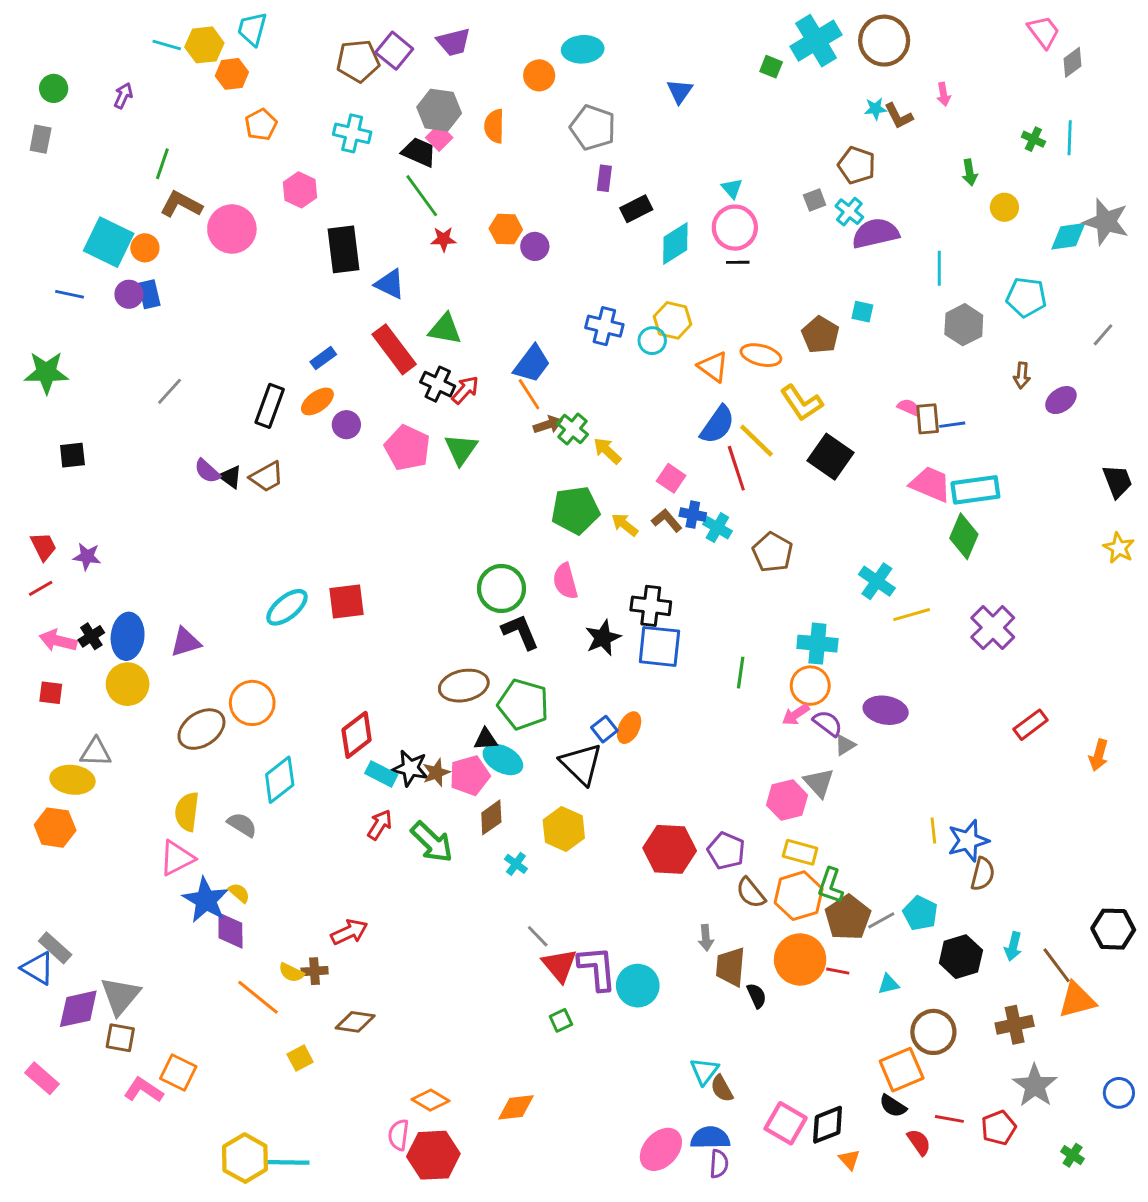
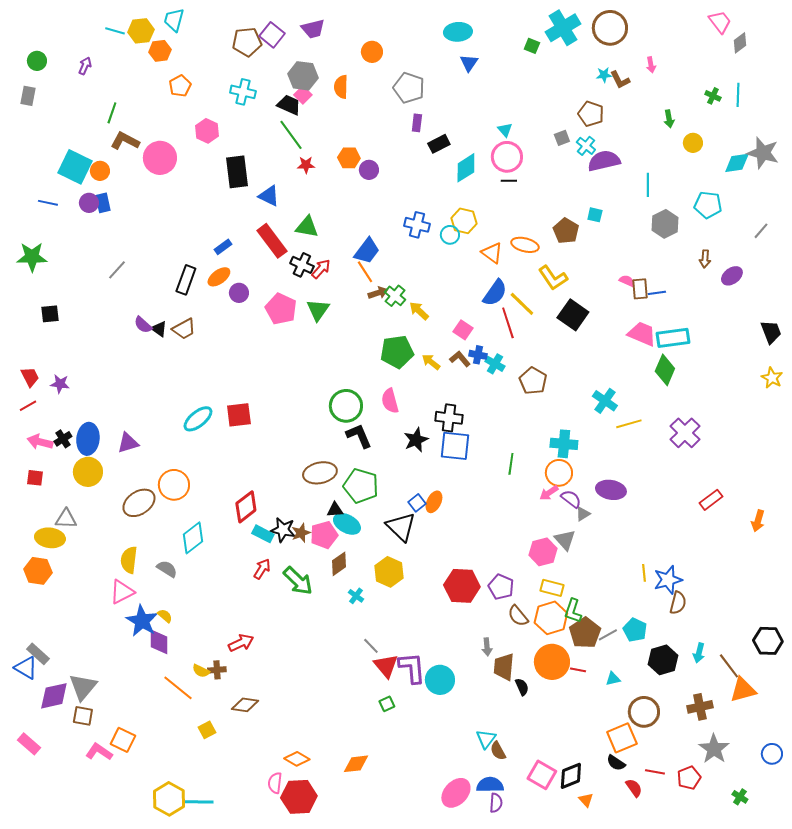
cyan ellipse: (583, 49) -> (458, 32), moved

